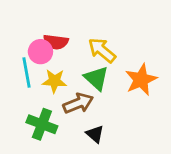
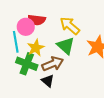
yellow star: (54, 81) -> (36, 48), turned -30
green cross: (42, 124) -> (27, 64), moved
black triangle: (95, 134) -> (48, 81), moved

